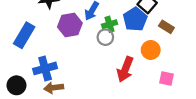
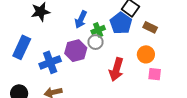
purple hexagon: (70, 25) -> (76, 51), moved
orange circle: (151, 50) -> (146, 54), moved
blue cross: (45, 68) -> (50, 62), moved

